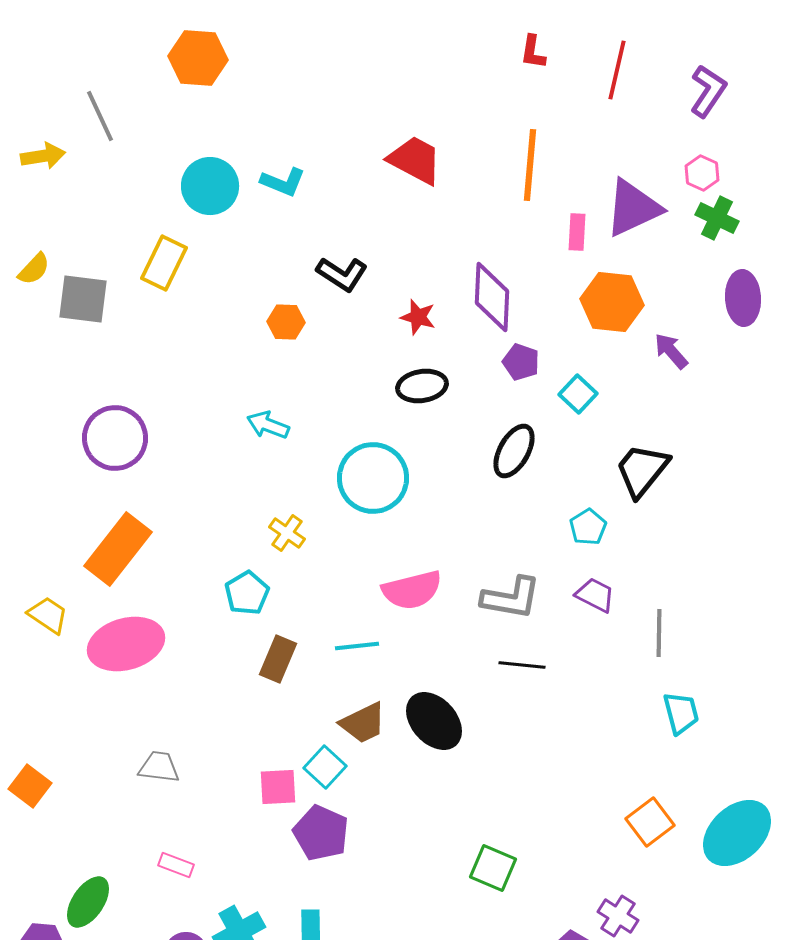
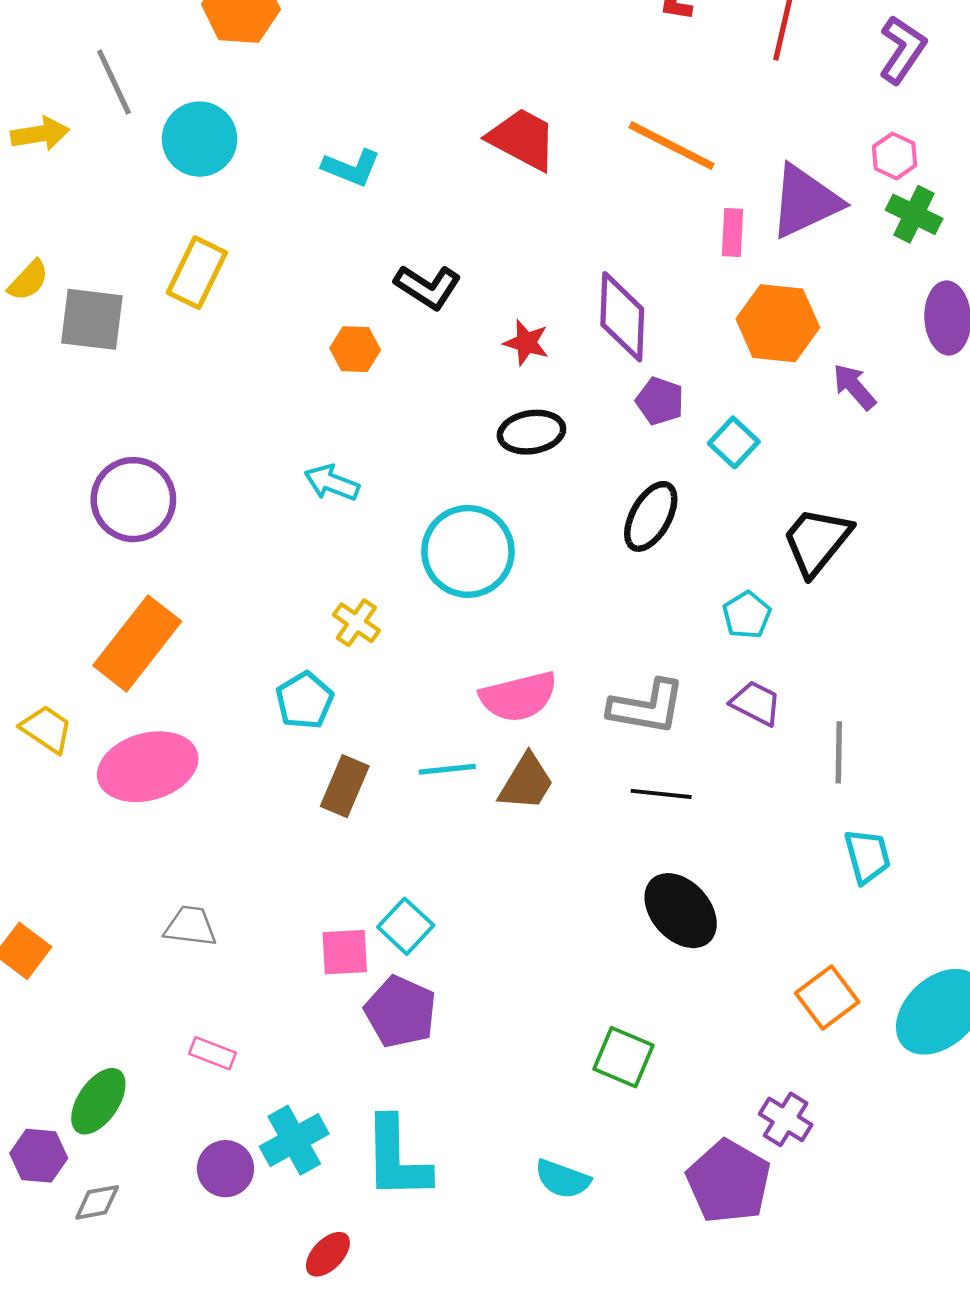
orange line: (530, 165) -> (672, 146), turned -68
cyan circle: (210, 186) -> (200, 139), moved
black ellipse: (434, 721) -> (681, 911), moved
brown trapezoid: (363, 723) -> (526, 782), moved, turned -33

